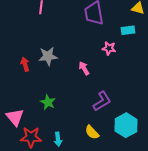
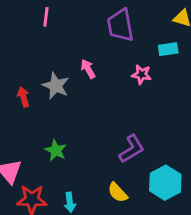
gray star: (48, 56) -> (56, 86), turned 30
pink arrow: (84, 68) -> (88, 69), moved

